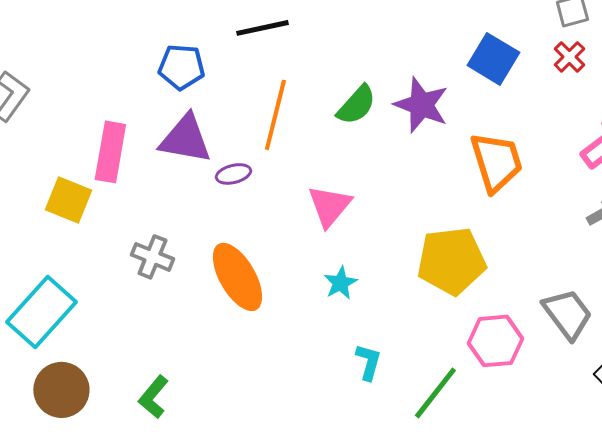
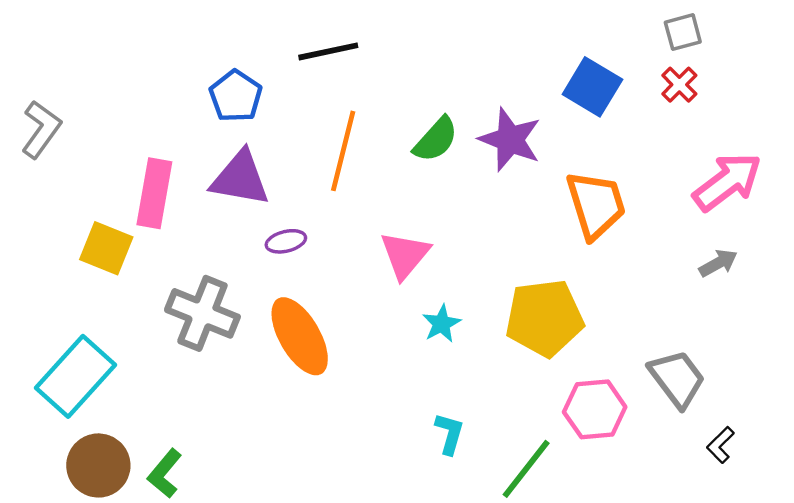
blue pentagon: (181, 67) -> (236, 96), turned 30
purple ellipse: (233, 174) -> (286, 241), moved
gray cross: (152, 257) -> (202, 313), size x1.5
cyan star: (340, 283) -> (441, 324), moved
green L-shape: (153, 397) -> (165, 473), moved

